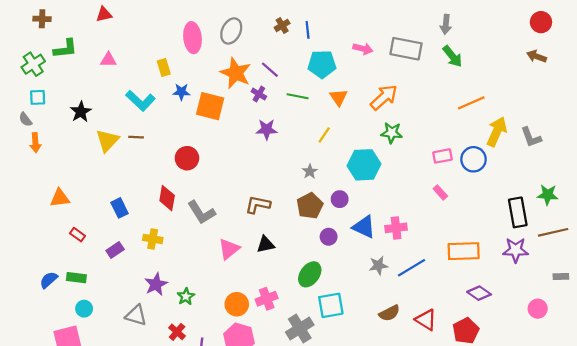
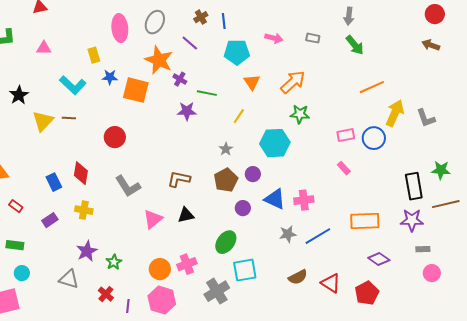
gray rectangle: (406, 49) -> (313, 38), size x0.5
purple line: (270, 70) -> (190, 43), moved
green line: (298, 96) -> (207, 93), moved
red diamond: (167, 198) -> (81, 173), moved
gray rectangle: (561, 277) -> (423, 249), moved

